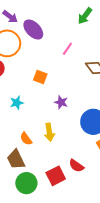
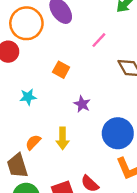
orange semicircle: (26, 139) -> (33, 142), turned 72

